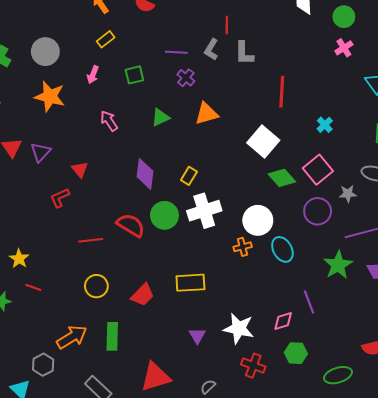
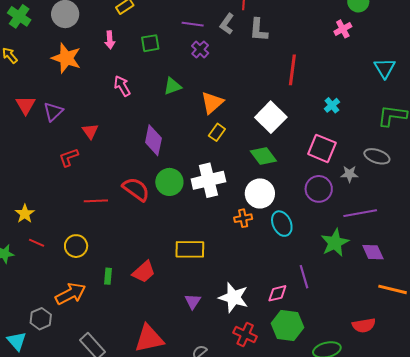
pink cross: (344, 48) -> (343, 29), moved
pink arrow: (93, 75) -> (110, 40), turned -30
orange triangle: (207, 114) -> (212, 103), moved, turned -30
pink square: (318, 170) -> (322, 148), turned -32
yellow rectangle: (189, 176) -> (217, 132), moved
green diamond: (282, 178) -> (263, 156), moved
yellow circle: (96, 286) -> (76, 246), moved
red trapezoid: (143, 295) -> (144, 272), moved
green rectangle: (112, 336) -> (108, 276), moved, size x0.6
green hexagon: (296, 353) -> (287, 325), size x1.4

